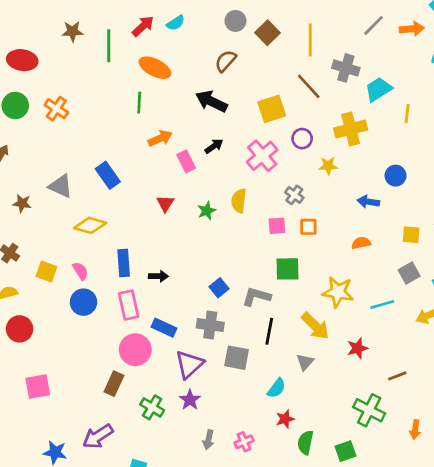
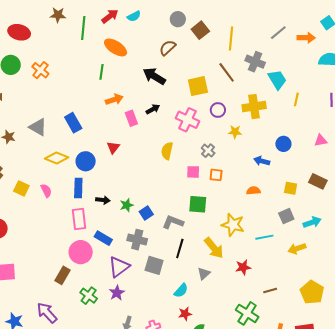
cyan trapezoid: (378, 89) -> (277, 80), turned 85
pink cross: (262, 156) -> (187, 120), turned -30
green star: (207, 211) -> (127, 205), moved
blue circle: (84, 302) -> (86, 161), moved
purple arrow: (98, 436) -> (47, 313), turned 75

